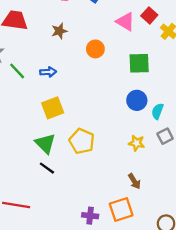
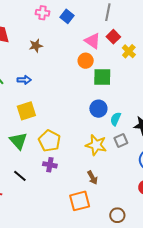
orange circle: (95, 49) -> (86, 61), moved
yellow star: (137, 143) -> (96, 145), size x1.5
black line: (47, 168) -> (20, 176), moved
purple cross: (90, 216) -> (50, 165), moved

